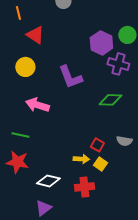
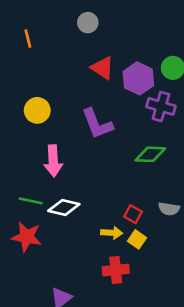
red triangle: (35, 35) -> (102, 68), moved
pink arrow: (37, 105) -> (53, 161), turned -110
white diamond: (48, 181) -> (64, 208), moved

